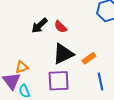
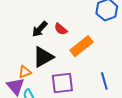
black triangle: (63, 54) -> (43, 57), moved
orange rectangle: (89, 58) -> (82, 46), moved, size x1.6

